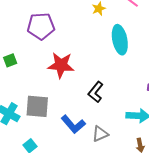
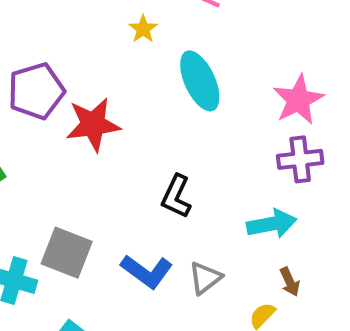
red star: (61, 65) -> (93, 124), moved
gray square: (37, 106) -> (67, 253), turned 30

